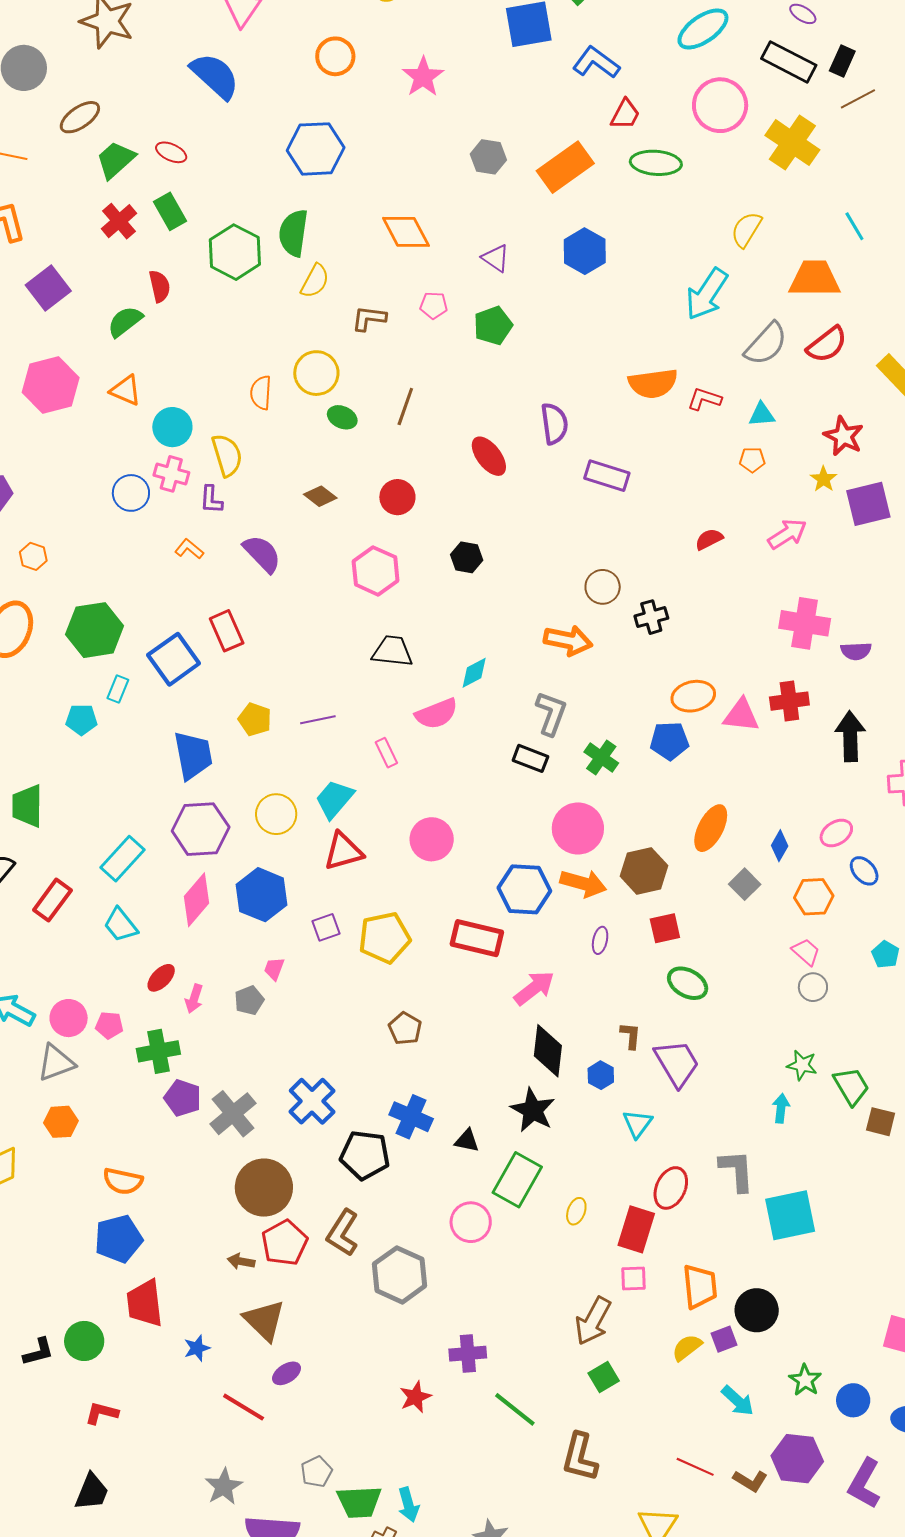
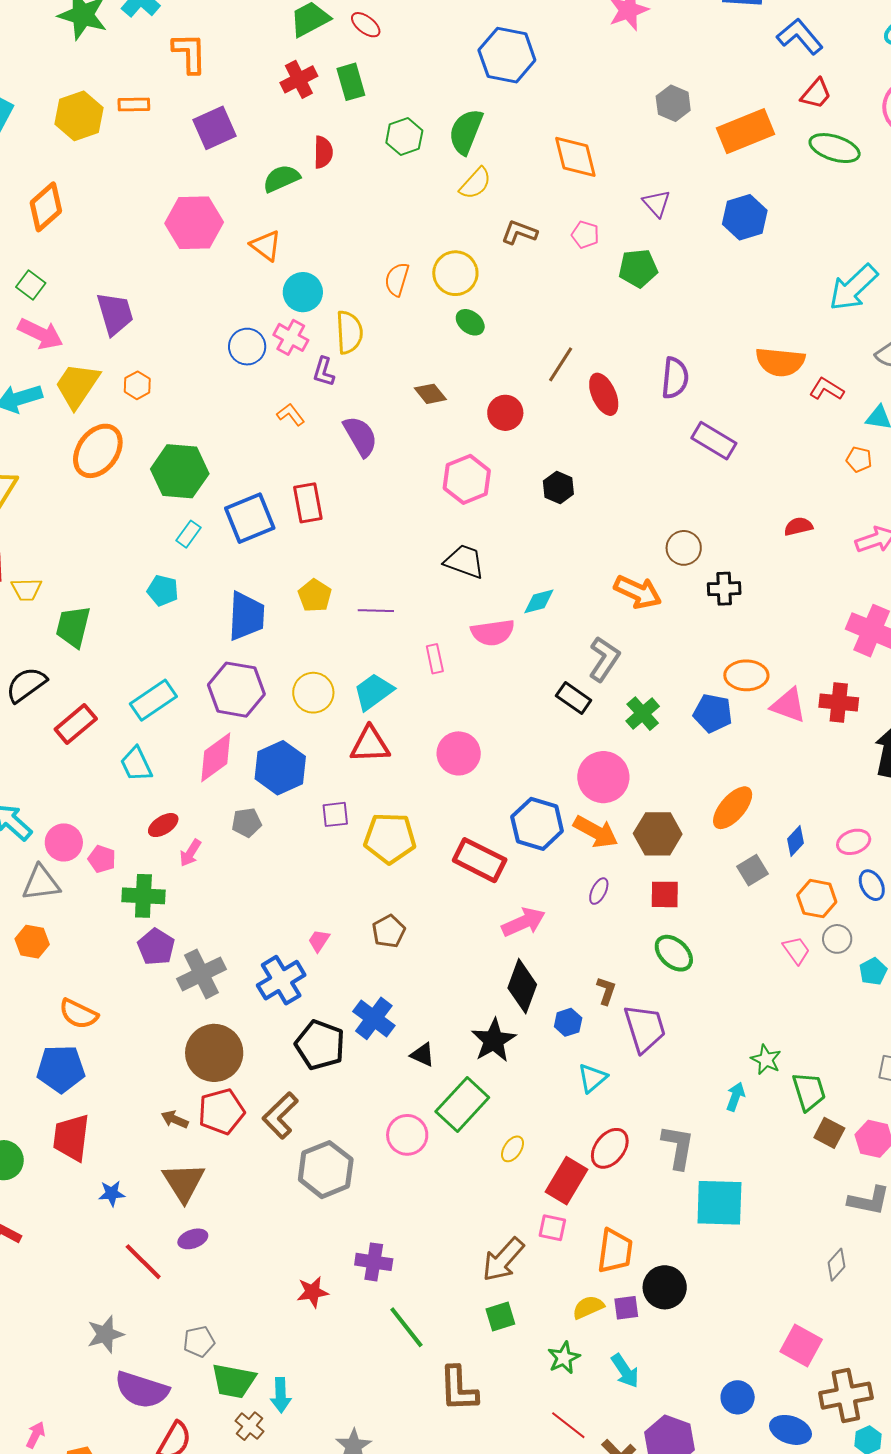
green hexagon: (235, 252) -> (404, 137), size x0.7
brown line: (405, 407) -> (561, 364), moved
cyan pentagon: (81, 720) -> (163, 590), moved
pink trapezoid: (274, 969) -> (319, 941), moved
gray circle: (813, 987) -> (837, 939), moved
gray pentagon: (249, 1000) -> (247, 823), moved
green star: (805, 1380) -> (564, 1358), moved
brown L-shape: (580, 1457) -> (458, 1389), turned -30

